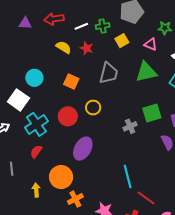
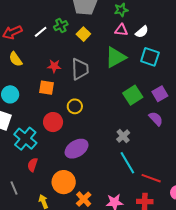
pink triangle: (151, 44) -> (121, 30), moved
yellow semicircle: (64, 47) -> (16, 59), moved, turned -140
red star: (87, 48) -> (54, 66), moved
gray cross: (130, 126) -> (123, 136), moved
purple ellipse: (83, 149) -> (77, 149), turned 45

